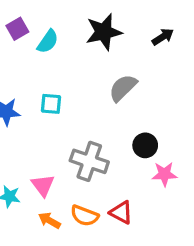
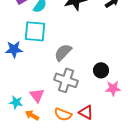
gray semicircle: (123, 88) -> (63, 52), moved
cyan square: (51, 104) -> (35, 31), moved, size x1.6
orange arrow: (49, 220) -> (32, 115), moved

